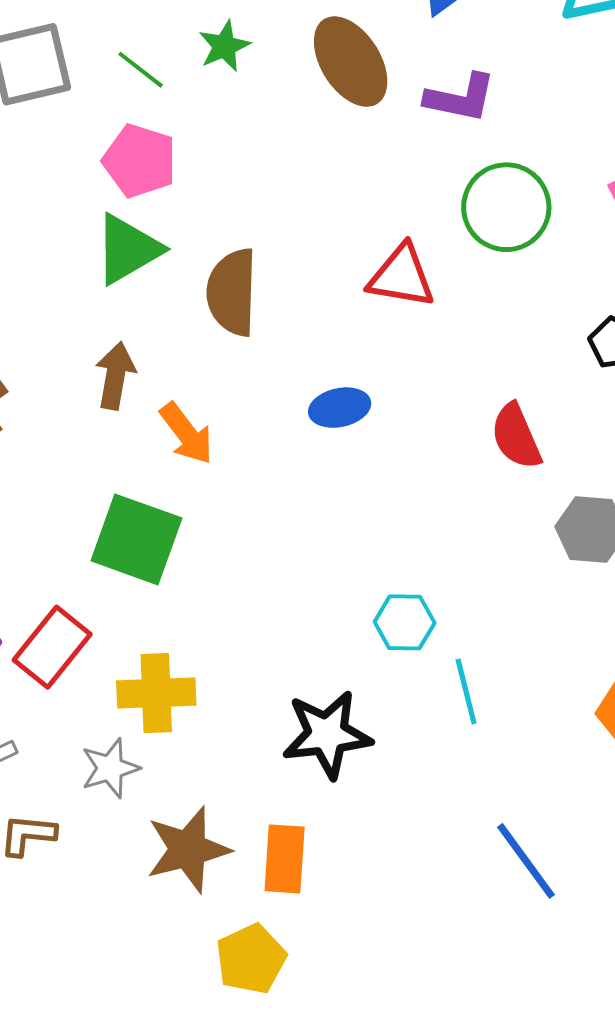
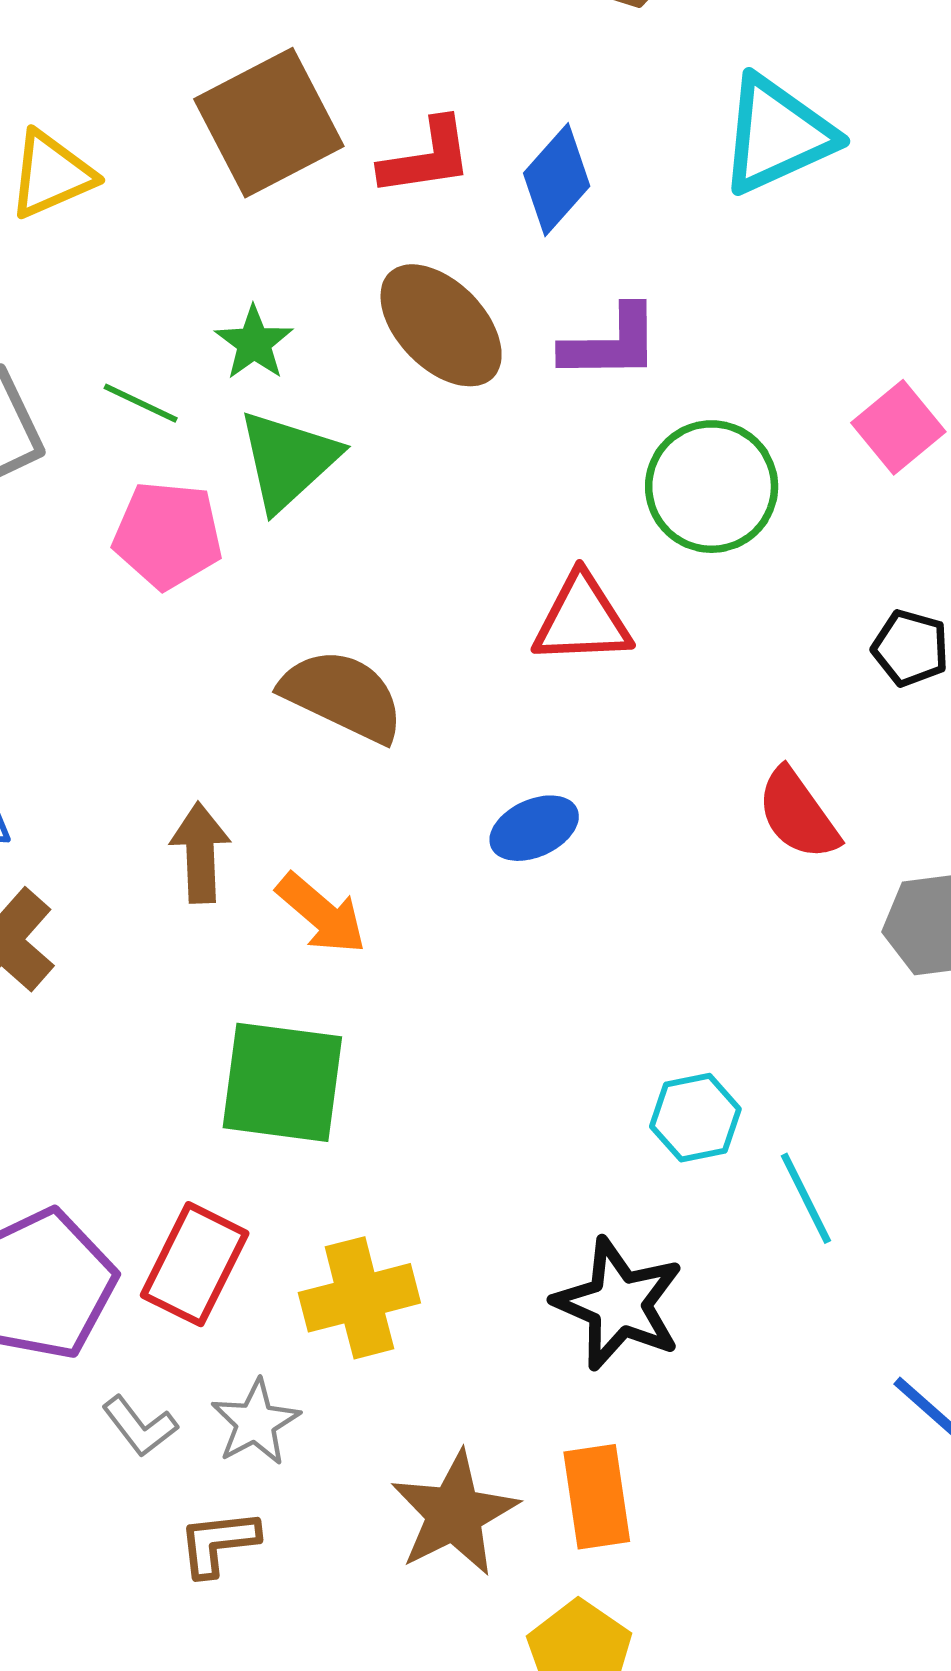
green triangle: (128, 249) -> (288, 460), moved
brown semicircle: (232, 292) -> (343, 695), turned 126
black star: (327, 734) -> (619, 1304), turned -30
gray star: (110, 768) -> (256, 1422), moved

